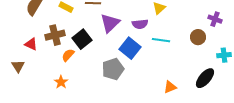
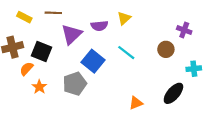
purple semicircle: (140, 24) -> (99, 26), moved
black square: (82, 39) -> (41, 51), turned -30
cyan line: (161, 40) -> (126, 53), turned 30
orange star: (61, 82) -> (39, 87), moved

